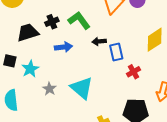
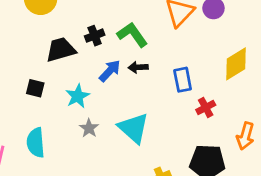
black arrow: (99, 41) -> (138, 67), moved
blue arrow: (64, 47) -> (110, 71), turned -42
cyan star: (30, 69) -> (77, 96), moved

